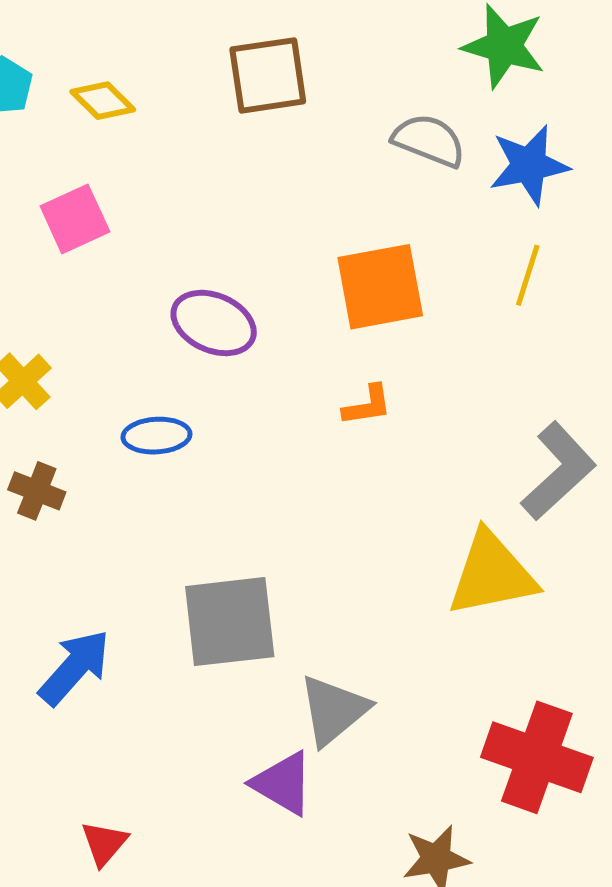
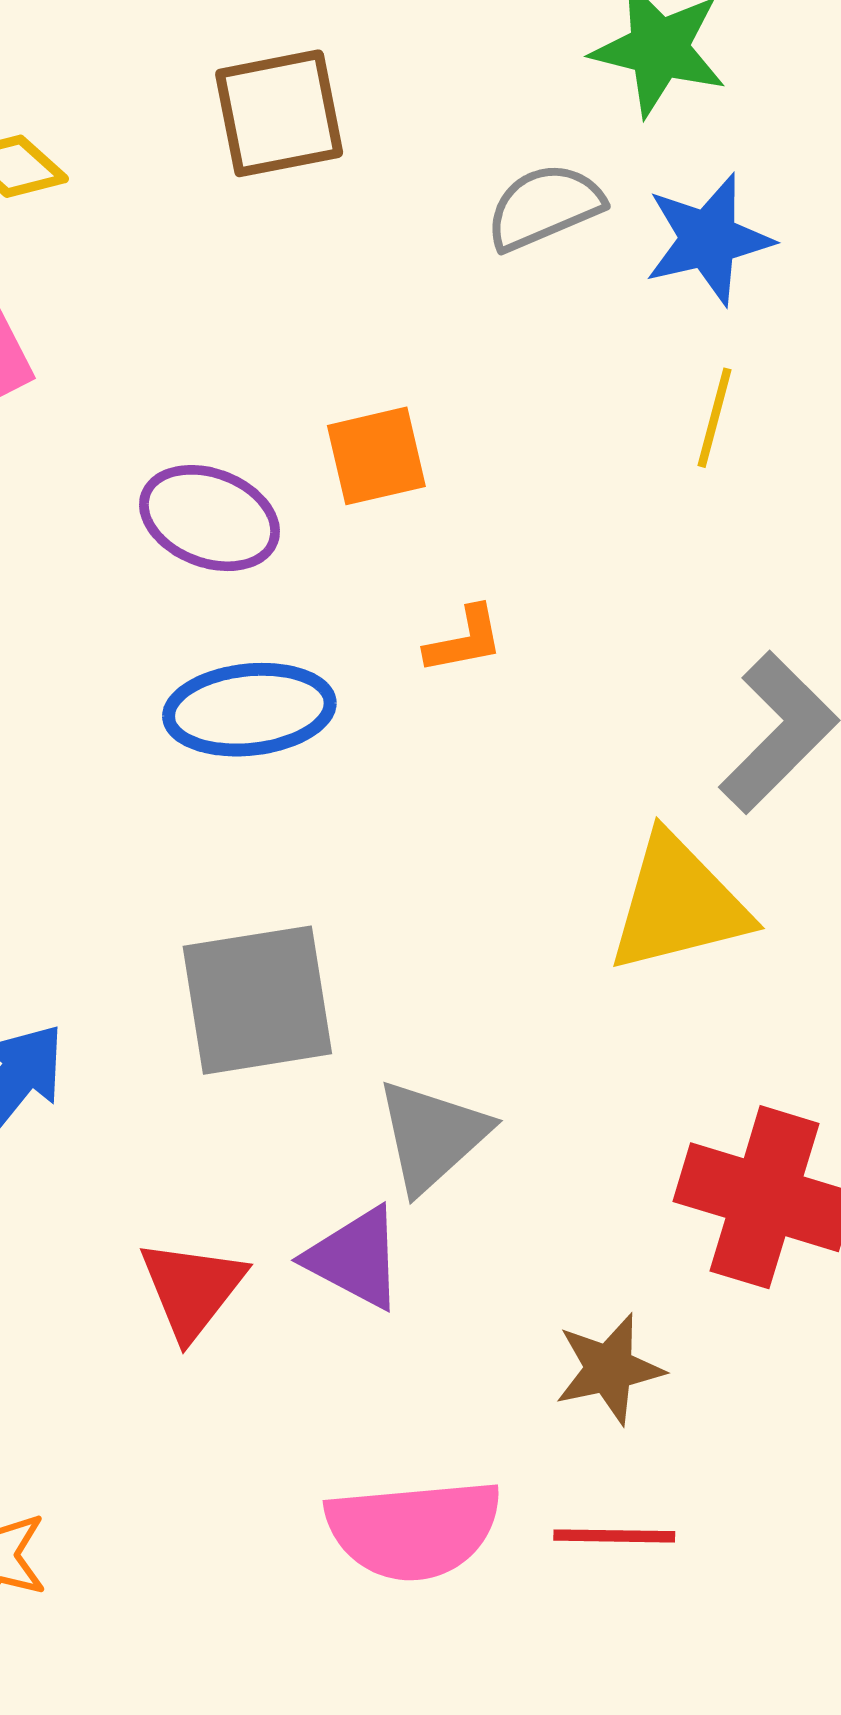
gray semicircle: (429, 140) -> (544, 207), turned -42
orange square: (380, 287) -> (376, 456), moved, size x0.7
blue ellipse: (156, 436) -> (249, 710), moved, size x1.5
red triangle: (104, 843) -> (192, 1289), moved, size x1.4

